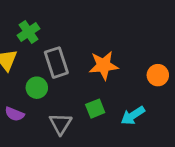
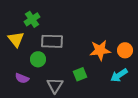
gray rectangle: (56, 63) -> (52, 41), turned -70
orange star: (104, 65) -> (100, 50), moved
cyan arrow: (133, 115) -> (119, 75), moved

